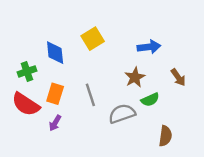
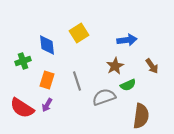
red semicircle: (26, 104) -> (22, 108), moved
brown semicircle: (165, 136) -> (141, 116), size x1.4

